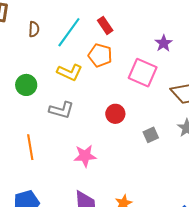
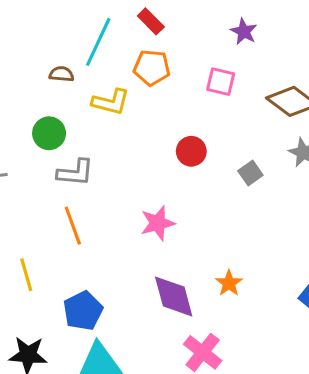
brown semicircle: (34, 29) -> (61, 74), moved, turned -77
pink square: (143, 73) -> (221, 82), size x0.7
gray L-shape: (61, 110) -> (75, 173), moved

